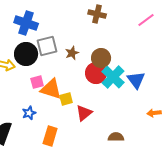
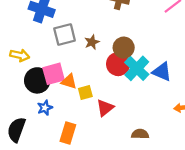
black circle: (26, 54) -> (37, 80), moved
blue triangle: (136, 80) -> (162, 72), turned -30
pink square: (37, 82) -> (54, 74), size x1.5
orange triangle: (51, 89) -> (69, 82), size x0.7

